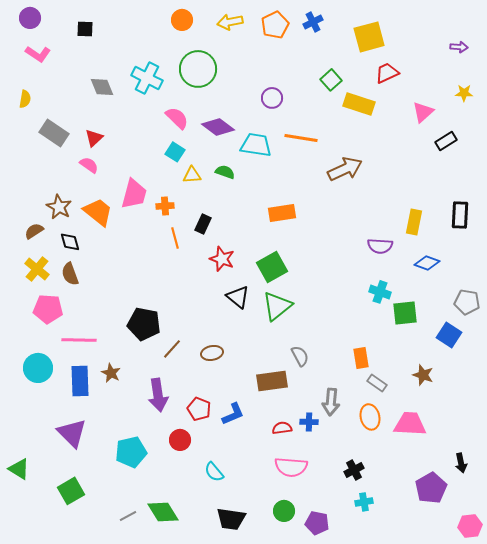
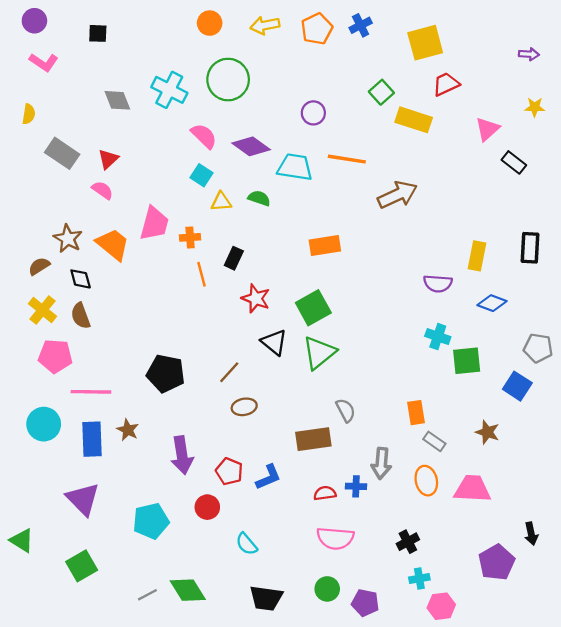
black rectangle: (446, 141) -> (514, 162), turned 70
brown line: (172, 349) -> (229, 372), moved
pink hexagon: (470, 526) -> (441, 606), moved

